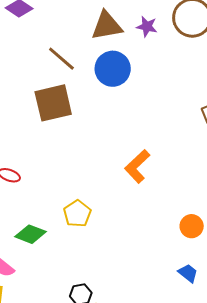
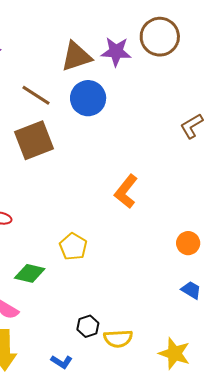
purple star: (147, 26) -> (116, 52), size x1.4

